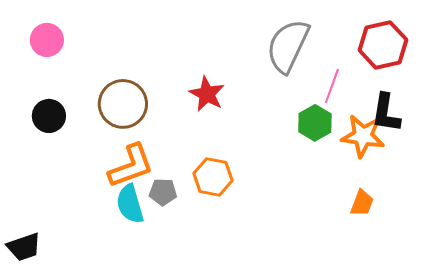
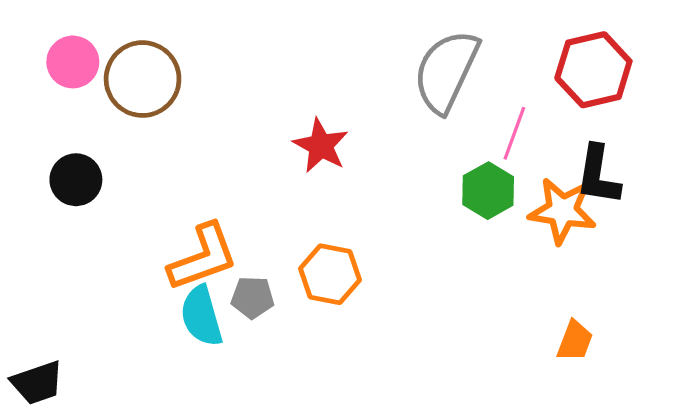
brown circle: (123, 104) -> (143, 79), moved
orange trapezoid: (362, 203) -> (575, 341), moved

